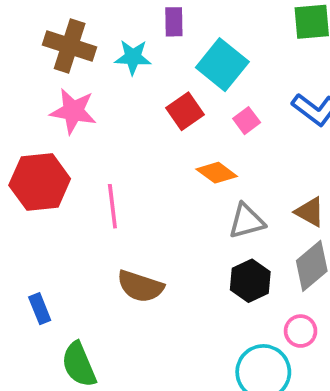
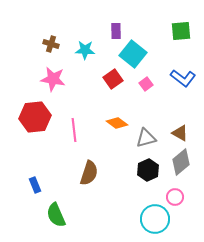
purple rectangle: (174, 22) -> (116, 31), moved
brown cross: (70, 46) -> (51, 44), size x0.6
orange diamond: (217, 173) -> (117, 123), moved
brown semicircle: (140, 286) -> (89, 173), turned -90

